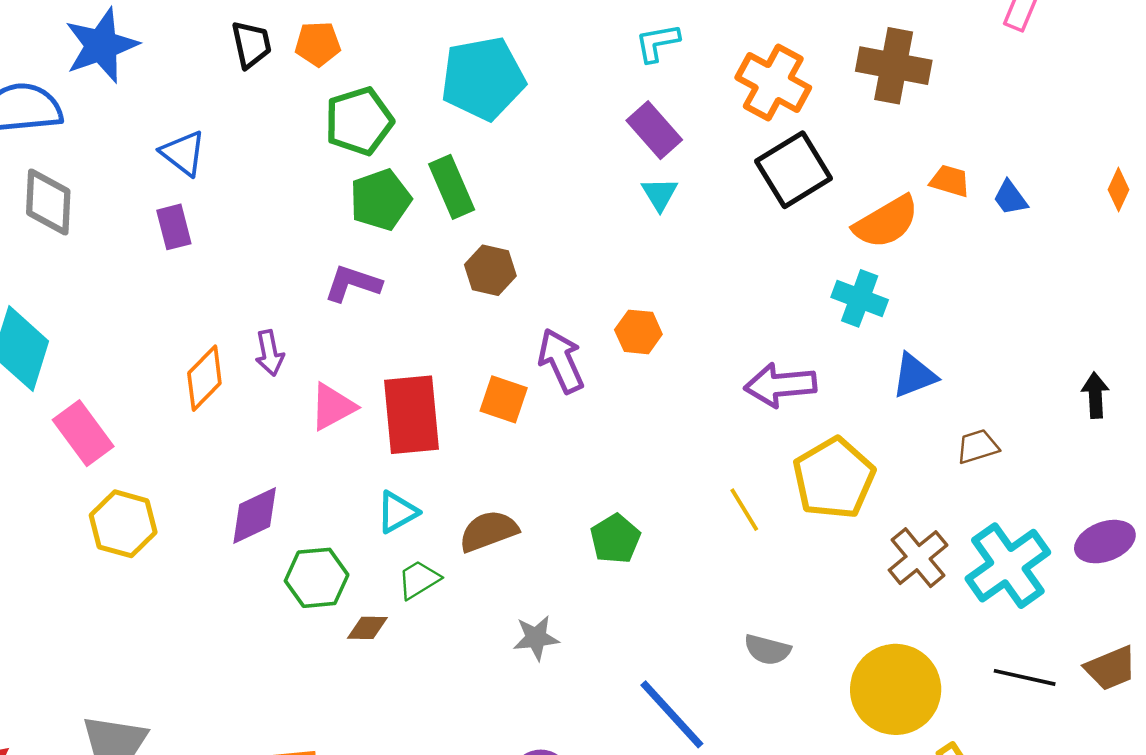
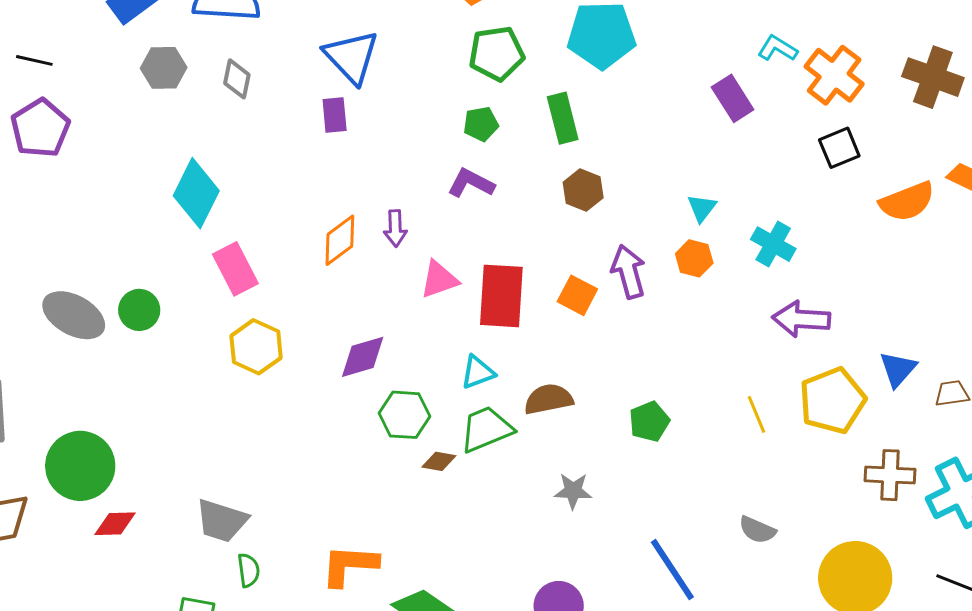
cyan L-shape: (657, 43) -> (777, 48), moved, turned 33
blue triangle: (183, 153) -> (351, 57), size x1.5
black square: (794, 170) -> (839, 148), size x0.7
cyan triangle: (660, 194) -> (702, 208), moved
green pentagon: (380, 200) -> (481, 124), moved, size x0.7
gray diamond: (48, 202) -> (237, 79), size x0.7
cyan cross: (860, 298) -> (773, 244), moved
blue triangle: (914, 376) -> (898, 369), moved, turned -36
brown cross: (918, 558) -> (890, 475), turned 33
green trapezoid: (419, 580) -> (486, 429), size x1.5

